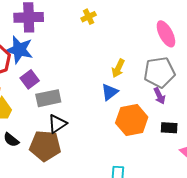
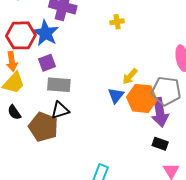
blue triangle: (110, 92) -> (116, 95), turned -30
purple arrow: (159, 96) -> (160, 112), size x1.8
orange hexagon: (132, 120) -> (142, 98), moved

